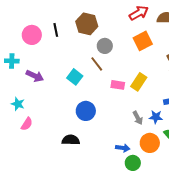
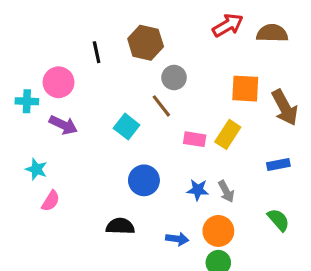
pink circle: (32, 35) -> (59, 82), moved
orange square: (143, 41) -> (245, 89), moved, turned 30
blue star: (156, 117) -> (198, 190), moved
orange circle: (150, 143) -> (218, 231), moved
blue arrow: (123, 148) -> (177, 239), moved

